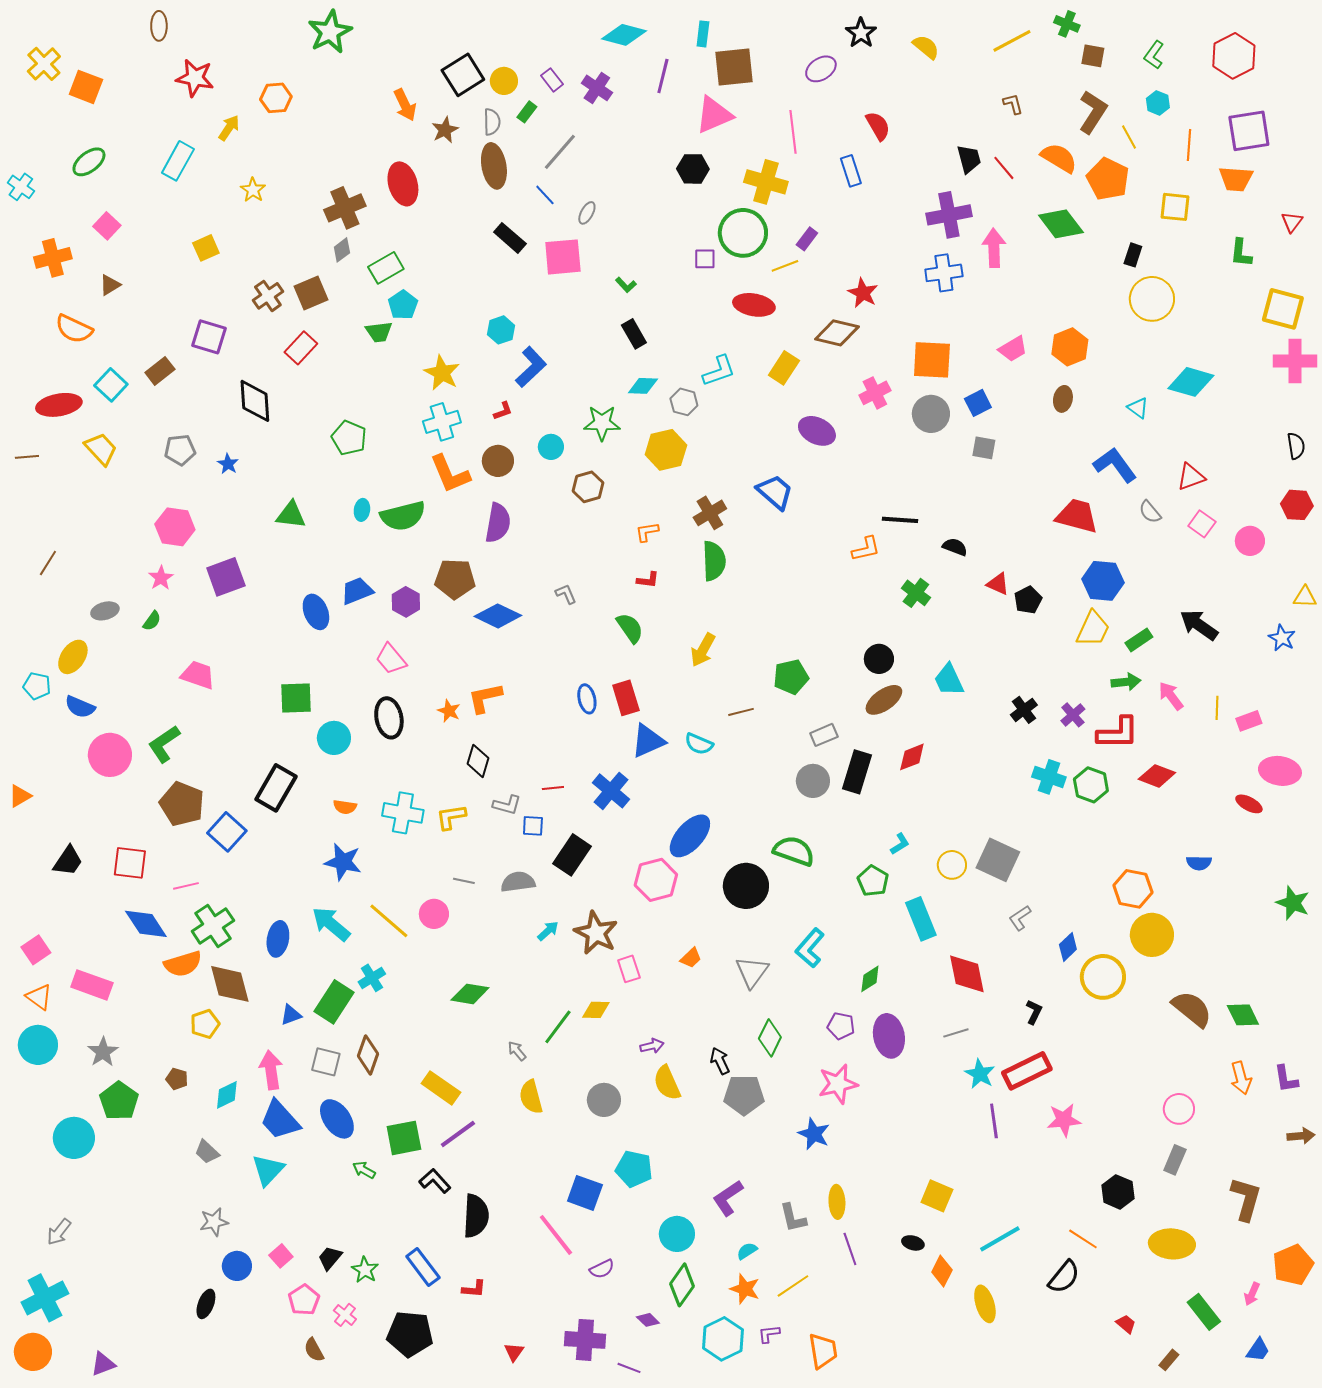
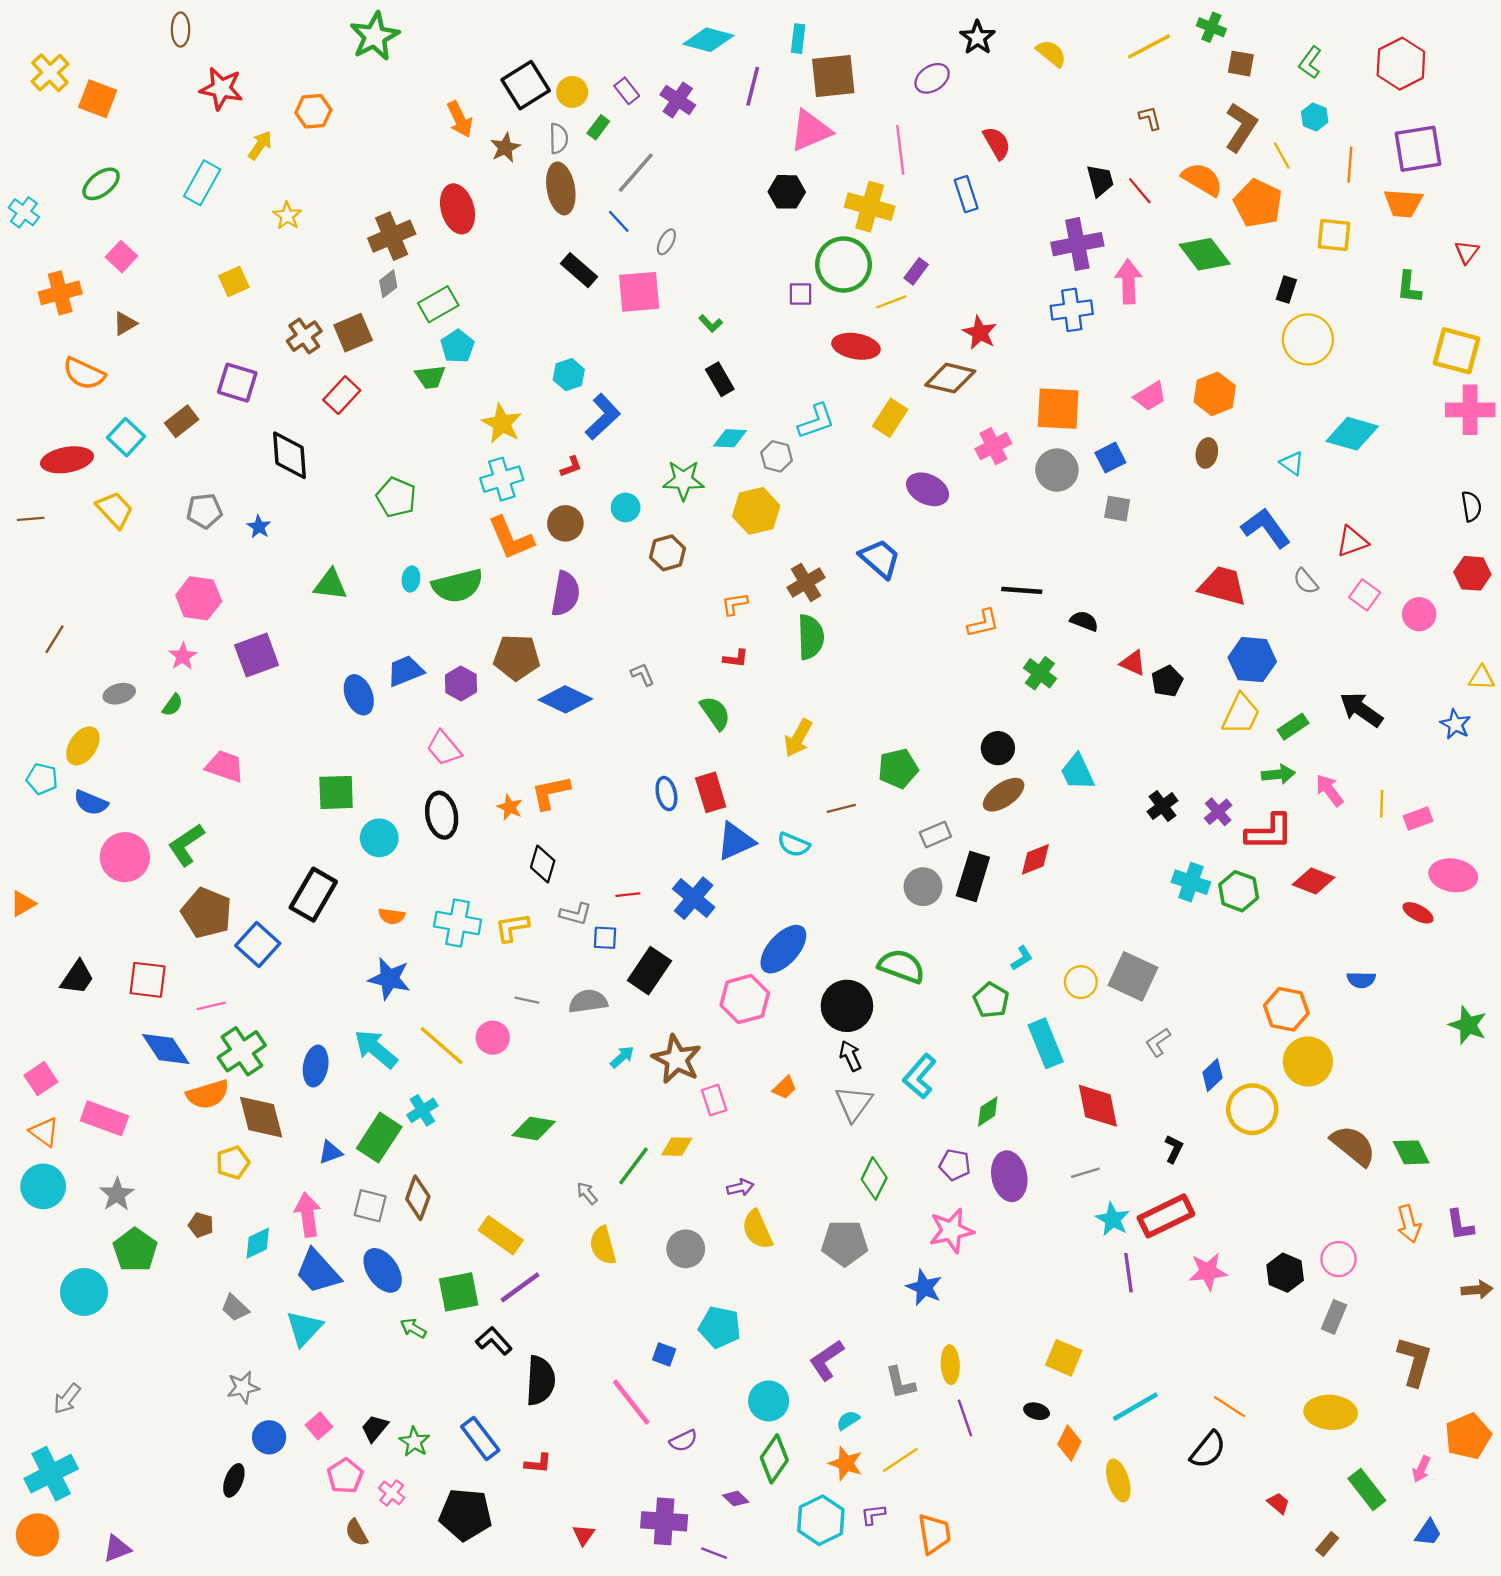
black arrow: (720, 1061) -> (850, 1056), moved
black hexagon: (1118, 1192) -> (1285, 1273), moved
blue square: (585, 1193) -> (664, 1354), size x0.6

